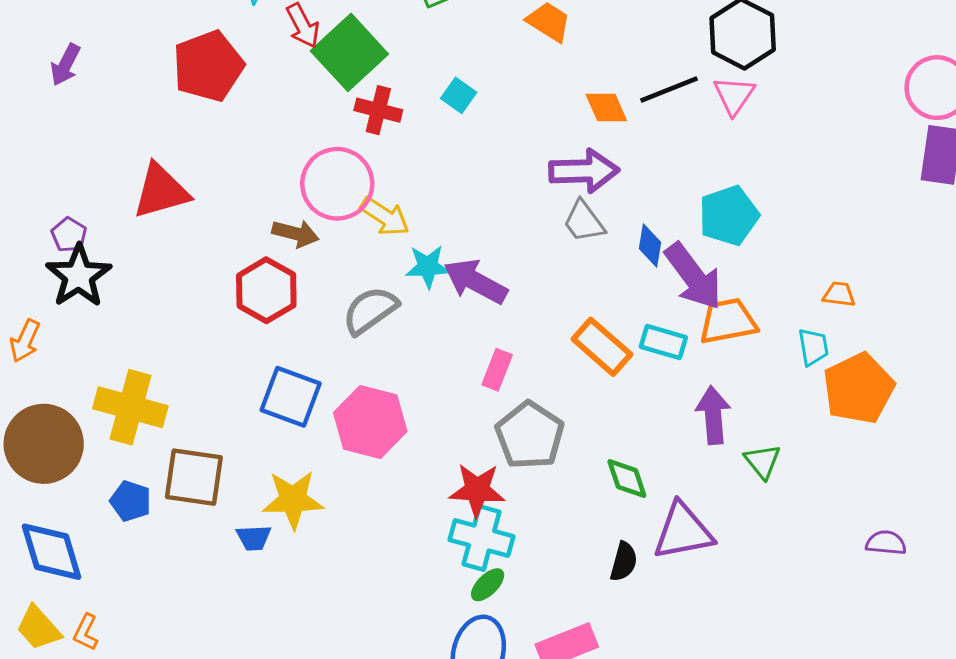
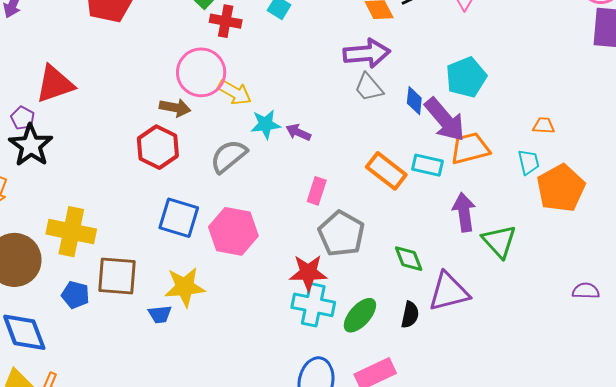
red triangle: (161, 191) -> (55, 84), moved
purple arrow: (476, 281) -> (298, 132), size x0.6
green triangle: (763, 461) -> (499, 241), size x1.4
green ellipse: (488, 585) -> (360, 315), moved, size x1.5

